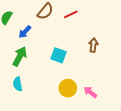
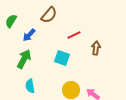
red line: (71, 14) -> (74, 35), moved
cyan semicircle: (18, 84) -> (30, 86), moved

